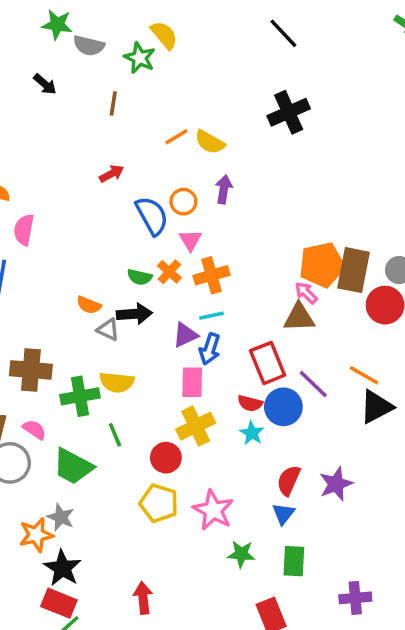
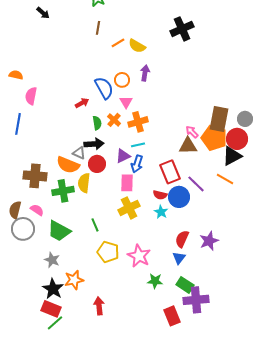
brown line: (113, 103) -> (98, 28), moved
red arrow: (112, 174) -> (82, 103), moved
orange pentagon: (322, 265) -> (214, 138), moved, turned 30
green semicircle: (140, 277) -> (97, 123), turned -112
orange semicircle: (89, 305) -> (68, 165), moved, size x1.6
yellow semicircle: (117, 382) -> (84, 183), turned 90
black triangle: (376, 407) -> (232, 156), moved
green line: (115, 435) -> (95, 225), moved
red circle: (166, 458) -> (97, 164), moved
orange star: (36, 535) -> (74, 280), moved
green rectangle: (294, 561) -> (185, 285), turned -60
purple cross: (355, 598) -> (196, 300), moved, size x1.4

